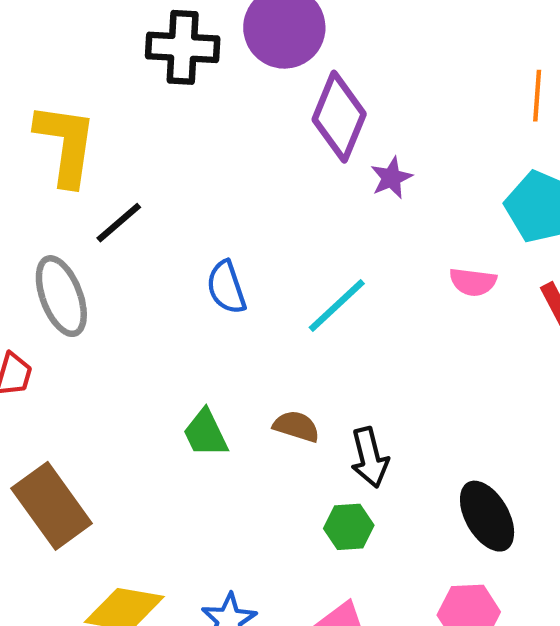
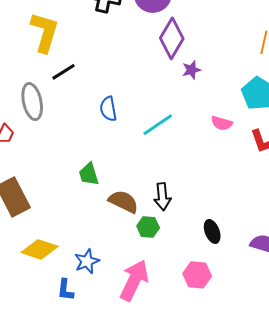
brown semicircle: (296, 426) -> (123, 201), moved, size x1.4
black ellipse: (487, 516) -> (212, 231), size x0.7

